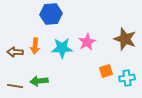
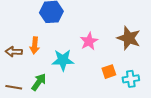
cyan star: (62, 48) -> (63, 60), moved
green arrow: (39, 81) -> (39, 82), turned 132

